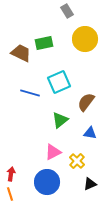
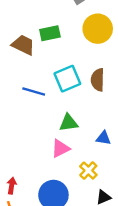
brown semicircle: (86, 102) -> (98, 80), moved, turned -36
green triangle: (60, 120) -> (69, 123), turned 30
pink triangle: (53, 152) -> (60, 148), moved

